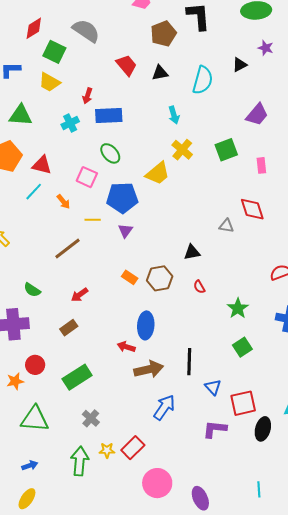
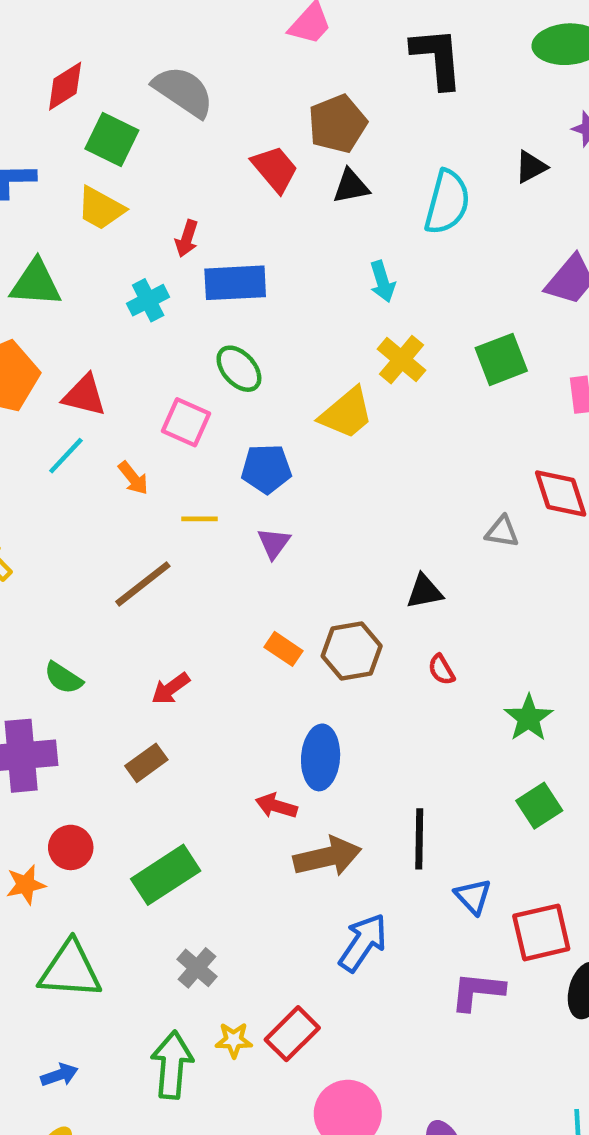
brown pentagon: (163, 34) -> (337, 124), moved
blue pentagon: (122, 198) -> (266, 469), size x0.7

